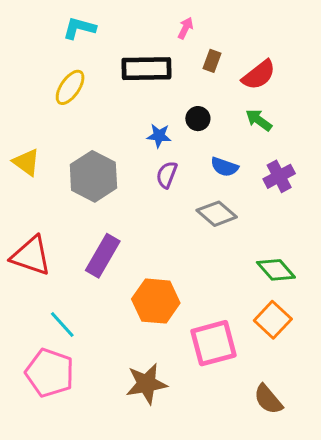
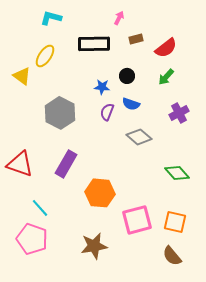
brown rectangle: (212, 61) -> (136, 39), turned 56
green arrow: (259, 120) -> (166, 77), turned -84
yellow triangle: (26, 162) -> (22, 76), moved
blue semicircle: (224, 167) -> (131, 104), moved
orange square: (273, 320) -> (175, 222), moved, turned -30

